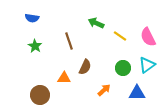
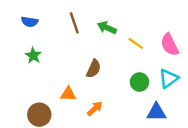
brown line: (69, 41) -> (74, 23), moved
brown semicircle: (85, 67) -> (94, 69), moved
orange arrow: (104, 90) -> (95, 109), moved

